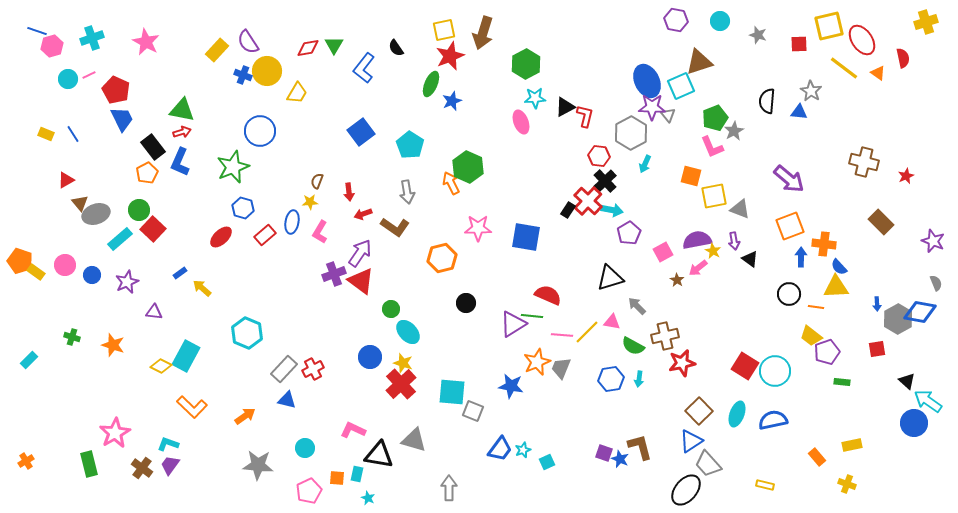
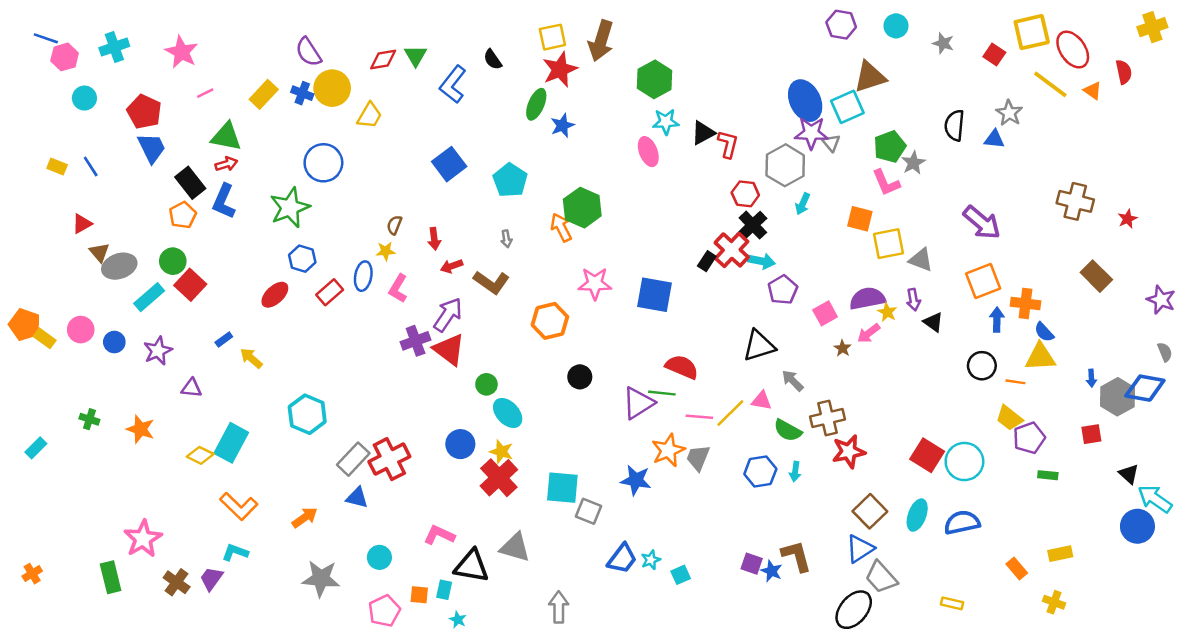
red square: (799, 44) -> (994, 55), turned 36
yellow rectangle: (217, 50) -> (264, 94), moved
pink line: (89, 75) -> (205, 93), moved
gray arrow: (407, 192) -> (506, 239), size x0.6
red cross: (313, 369) -> (389, 459), size x1.5
cyan L-shape: (168, 444) -> (235, 552), moved

